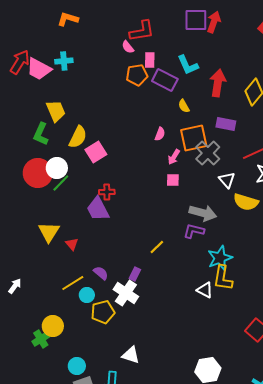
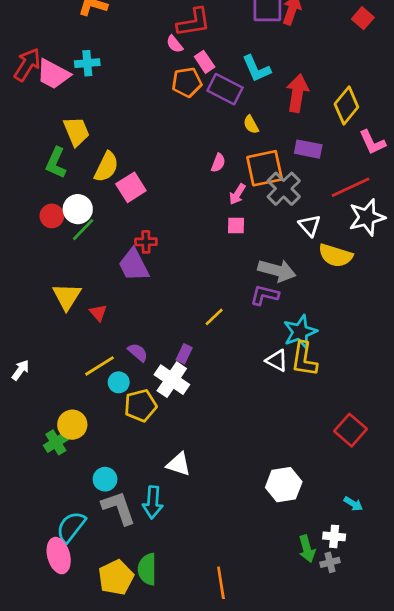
pink rectangle: (150, 60) -> (205, 62), turned -35
red circle: (38, 173) -> (52, 216), size x0.6
white triangle: (205, 290) -> (277, 361), moved

